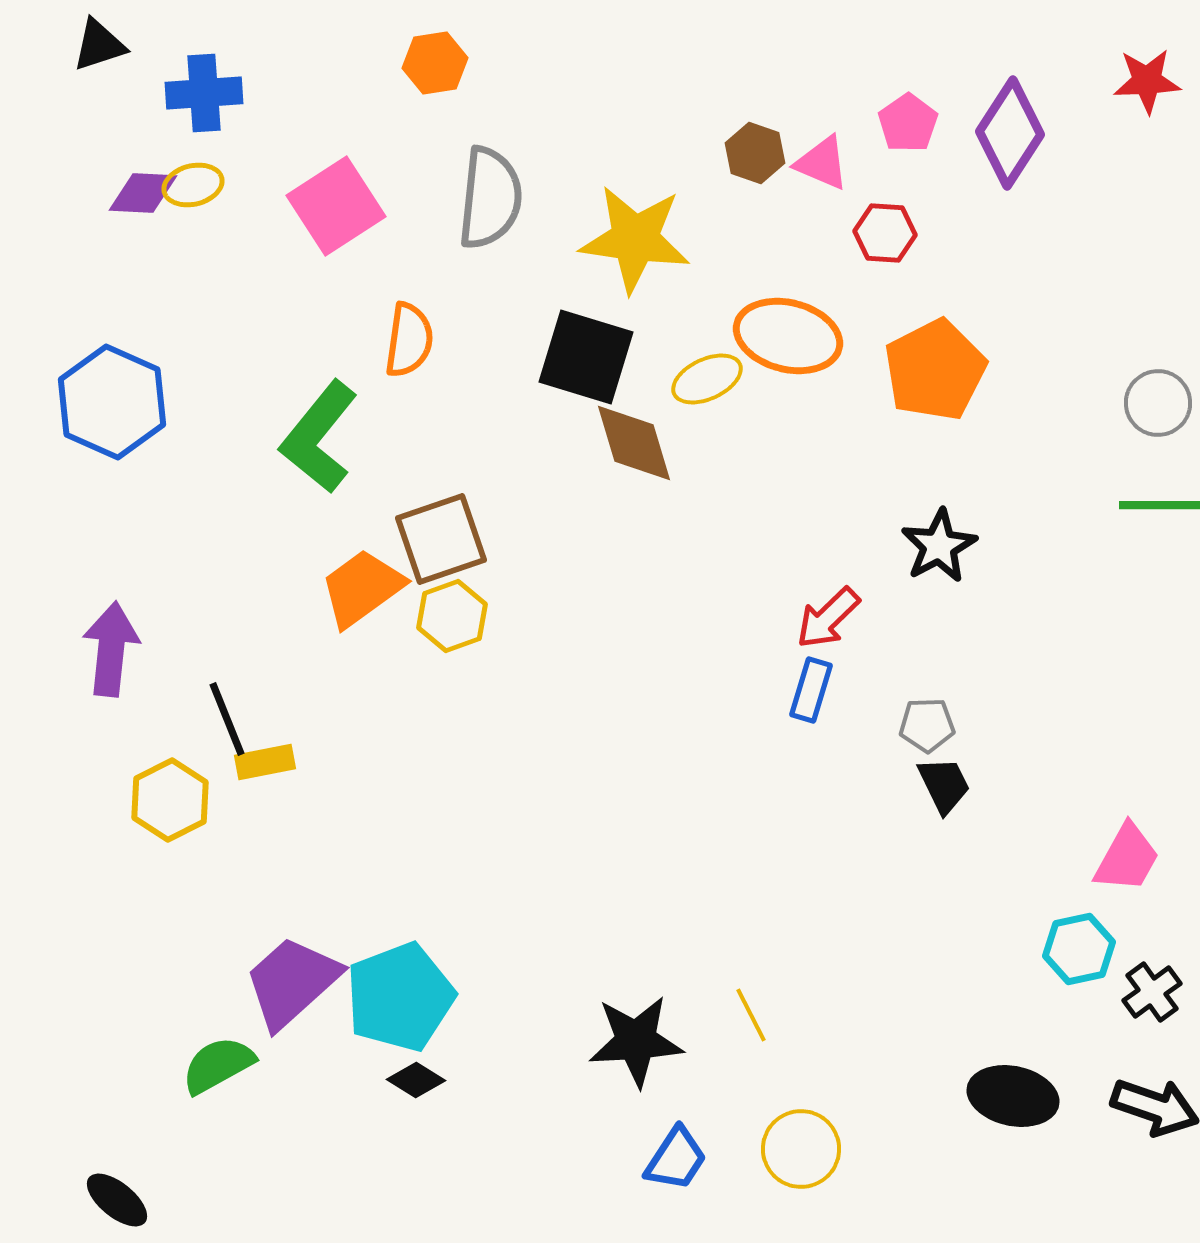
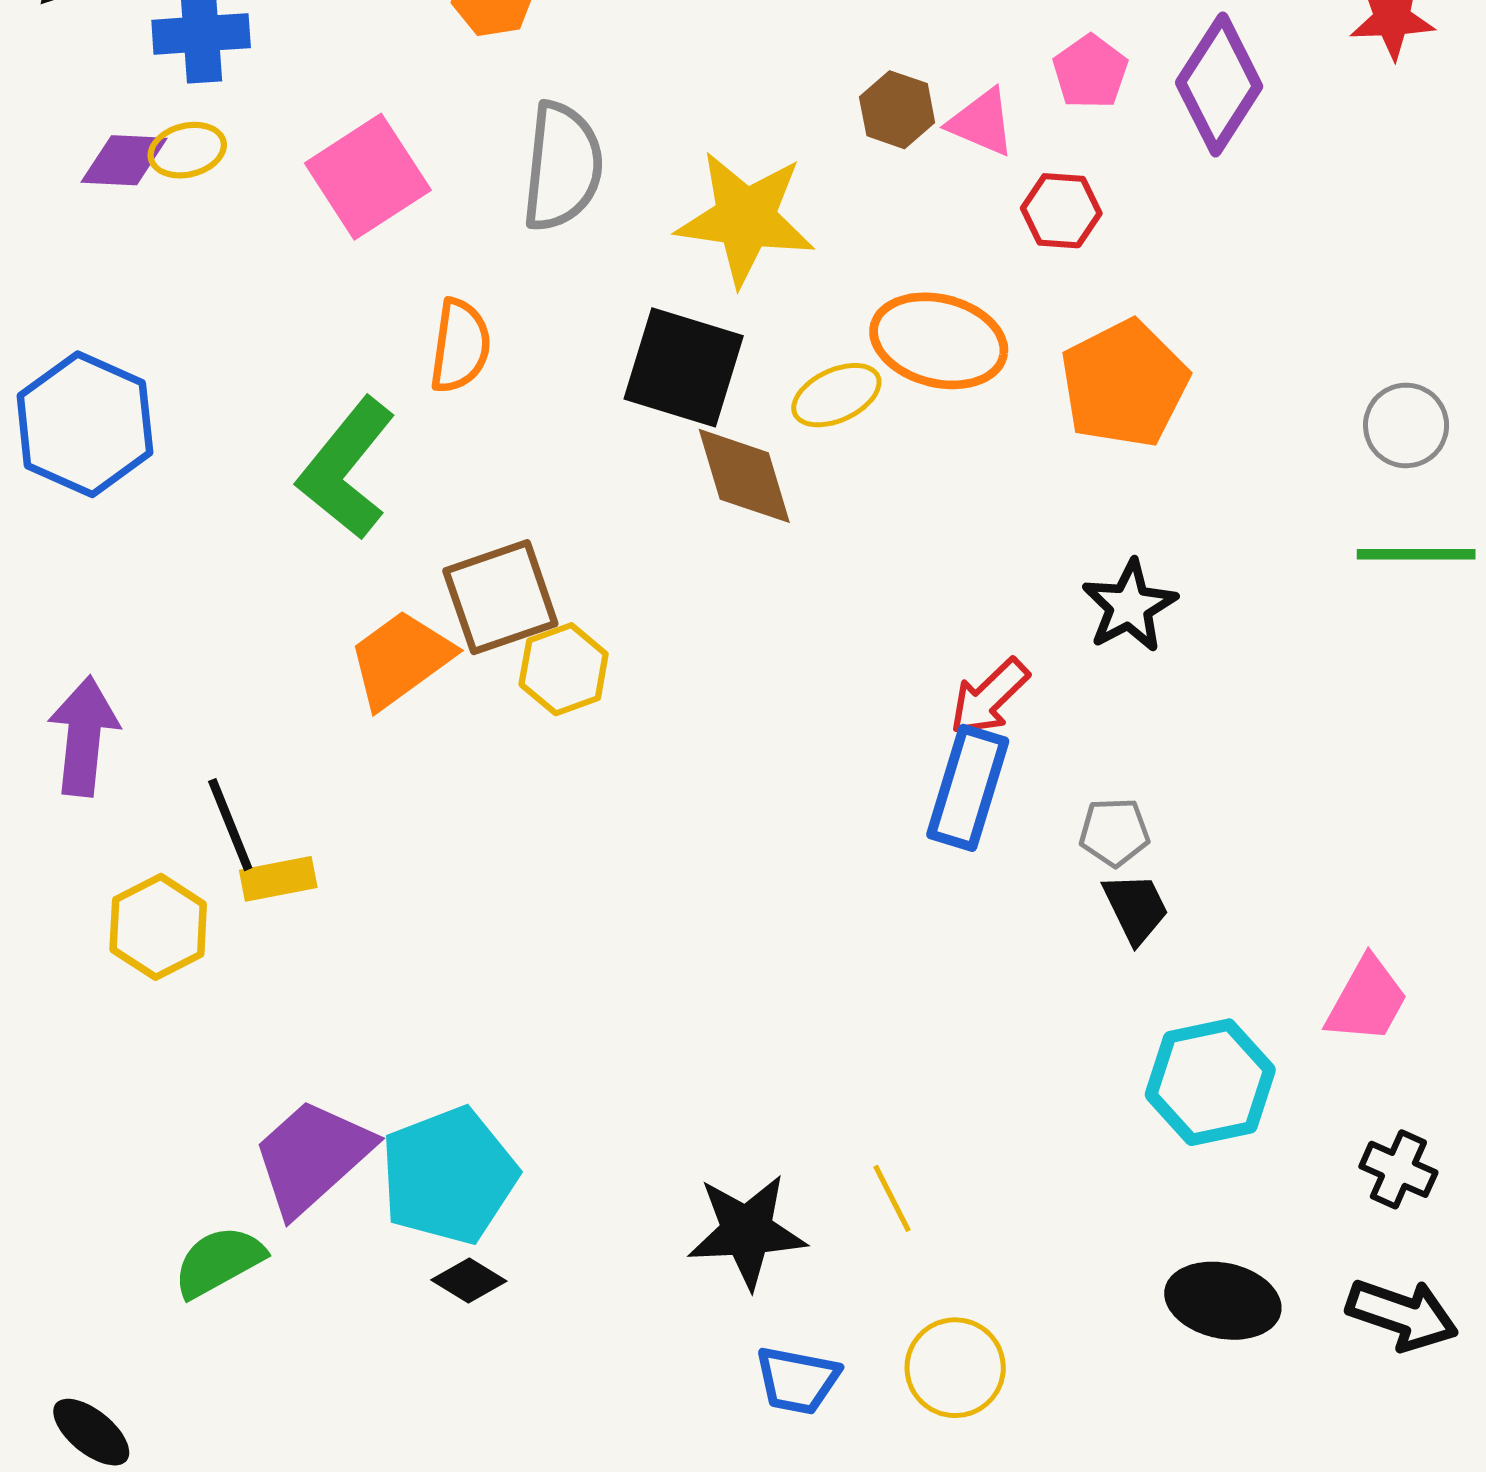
yellow hexagon: (452, 616) -> (564, 669), moved
blue rectangle: (811, 690) -> (968, 788), size x1.5
cyan hexagon: (1079, 949) -> (1210, 1082), moved, size x1.4
black cross: (1152, 992) -> (1398, 1169), turned -30
blue trapezoid: (676, 1159) -> (797, 1380), turned 68

